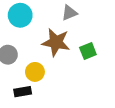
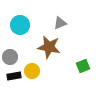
green square: (88, 51) -> (83, 66), moved
black rectangle: (23, 92) -> (14, 76), moved

